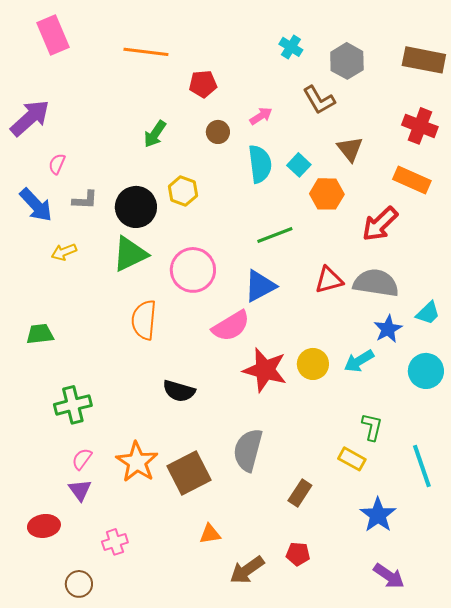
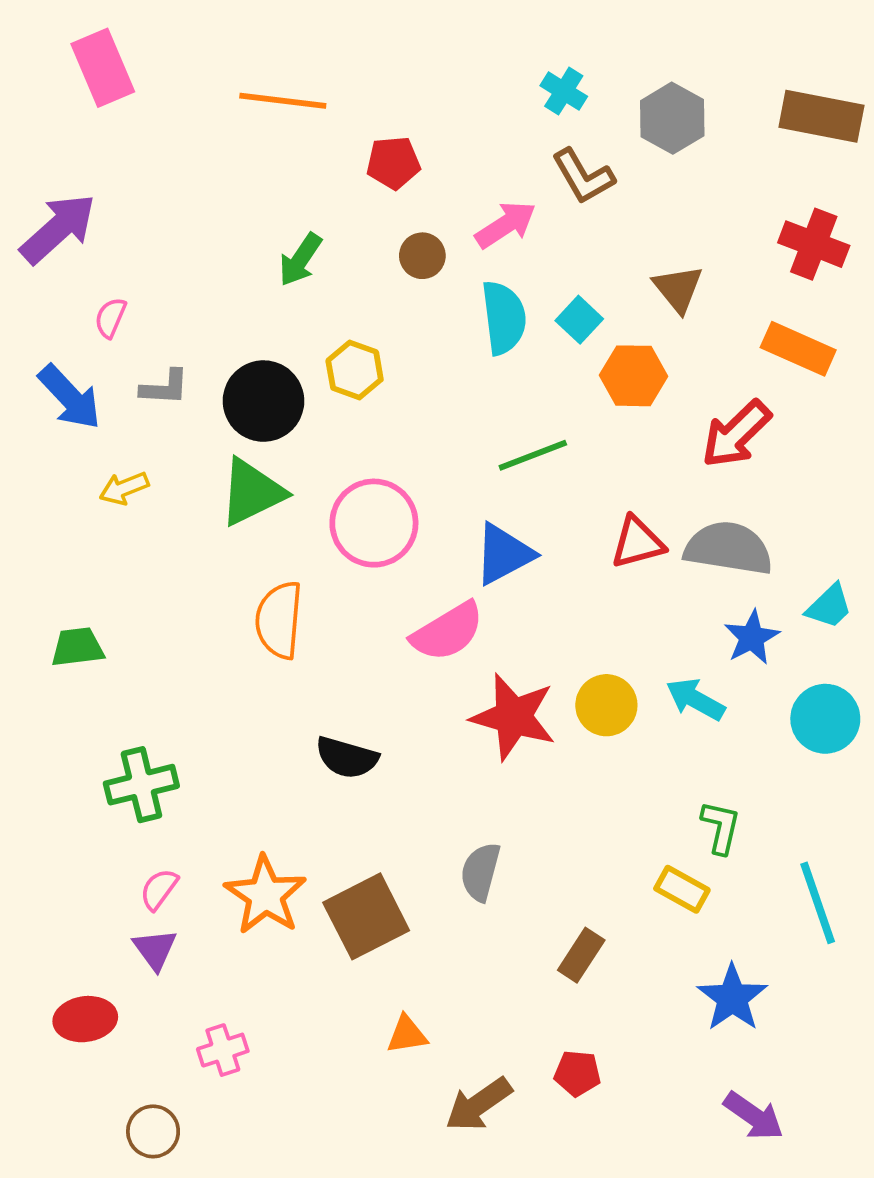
brown L-shape: (319, 100) -> (583, 176), moved
pink arrow: (261, 116) -> (506, 225), size x1.4
cyan arrow: (359, 361) -> (696, 699), turned 60
gray semicircle: (248, 450) -> (480, 872), size x0.7

